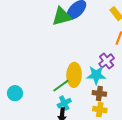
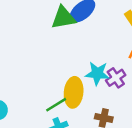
cyan star: (96, 75) -> (97, 73), moved

